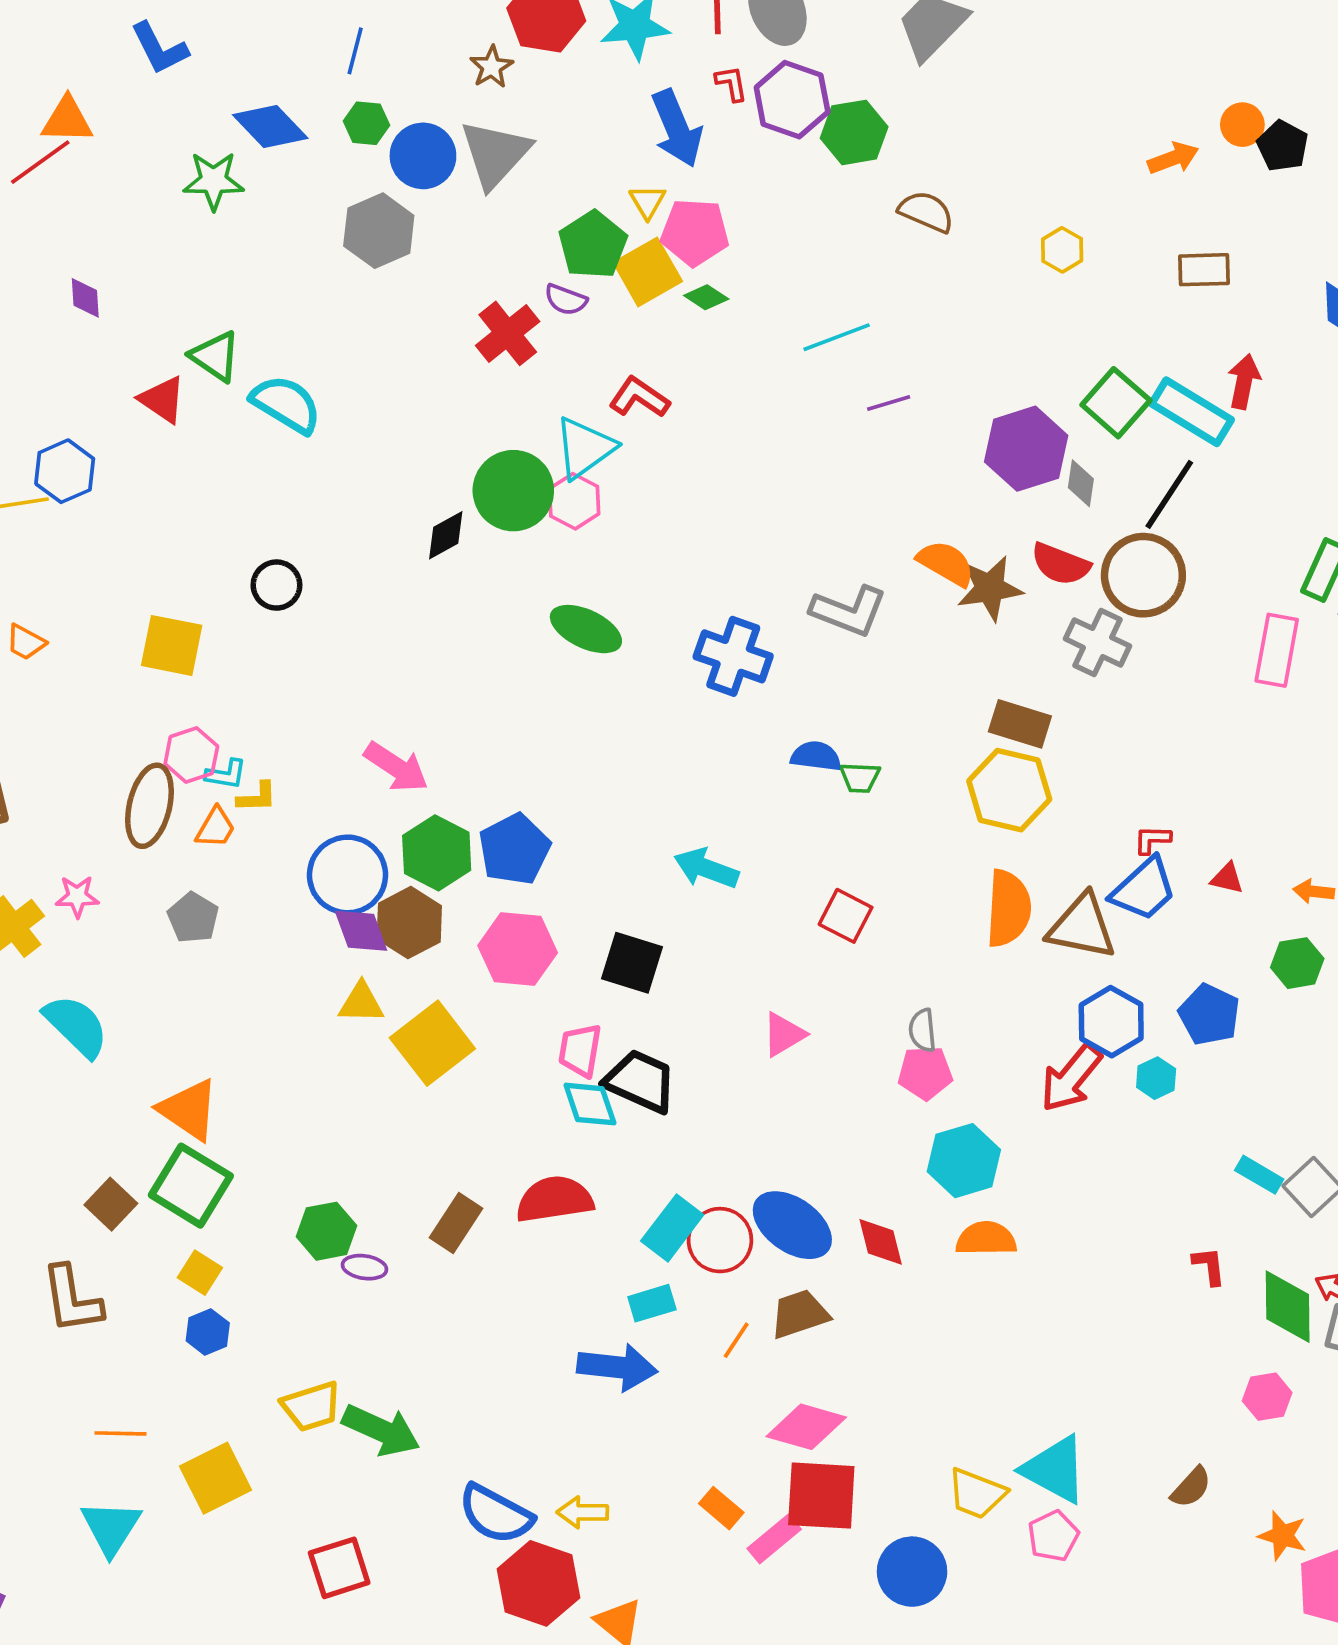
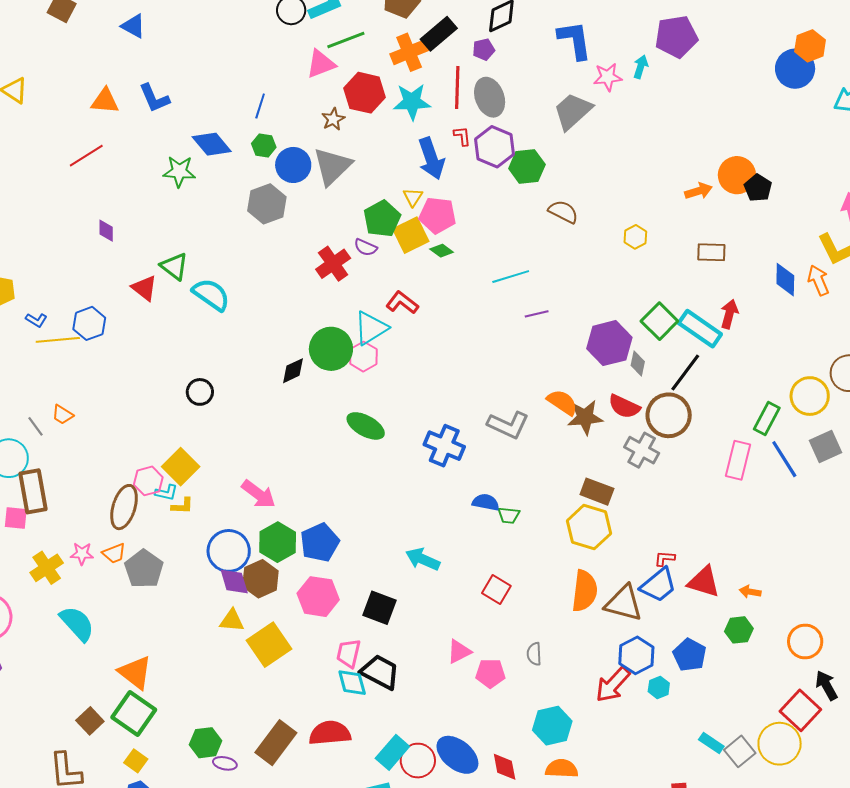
orange triangle: (67, 120) -> (105, 101), moved
orange circle: (1242, 125) -> (737, 175), size x1.6
yellow square: (172, 645) -> (181, 467), moved, turned 30
orange trapezoid: (216, 828) -> (114, 553), moved, turned 35
red triangle: (1227, 878) -> (704, 582), size x1.8
gray pentagon: (193, 918) -> (144, 569), size x1.4
pink pentagon: (925, 1073) -> (490, 673), moved
brown rectangle: (456, 1223) -> (276, 743), size x1.4

